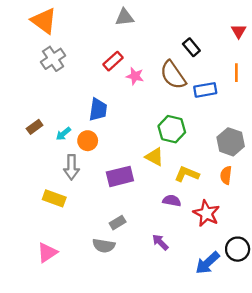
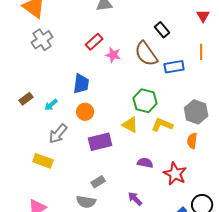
orange circle: (88, 141) -> (85, 112), moved
gray arrow: (71, 167) -> (58, 134), turned 40
yellow L-shape: (187, 174) -> (162, 125), moved

